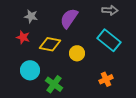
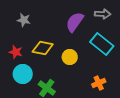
purple semicircle: (69, 18) -> (75, 22), moved
red star: (23, 37) -> (16, 52), moved

